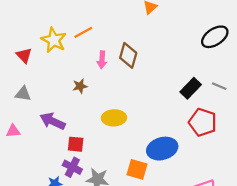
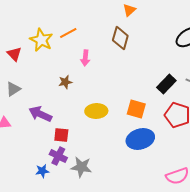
brown diamond: (128, 55) -> (120, 38), moved
gray triangle: (23, 94) -> (13, 89), turned -42
orange square: (137, 169) -> (136, 109), moved

